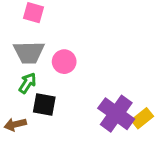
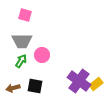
pink circle: (64, 62) -> (42, 55), moved
black square: (44, 104) -> (35, 86), moved

